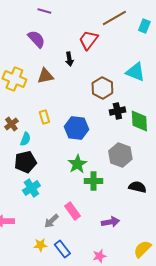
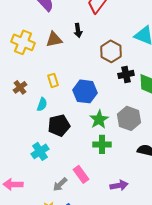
black arrow: (69, 59) -> (78, 30), moved
cyan semicircle: (25, 139) -> (42, 104), moved
black pentagon: (25, 162) -> (59, 125), moved
green star: (77, 164) -> (99, 119), moved

